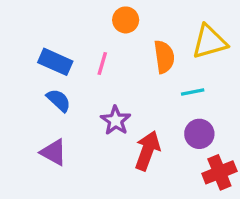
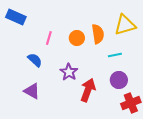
orange circle: (126, 20) -> (77, 38), moved
blue rectangle: (55, 62) -> (16, 17), moved
pink line: (102, 63) -> (49, 38), moved

